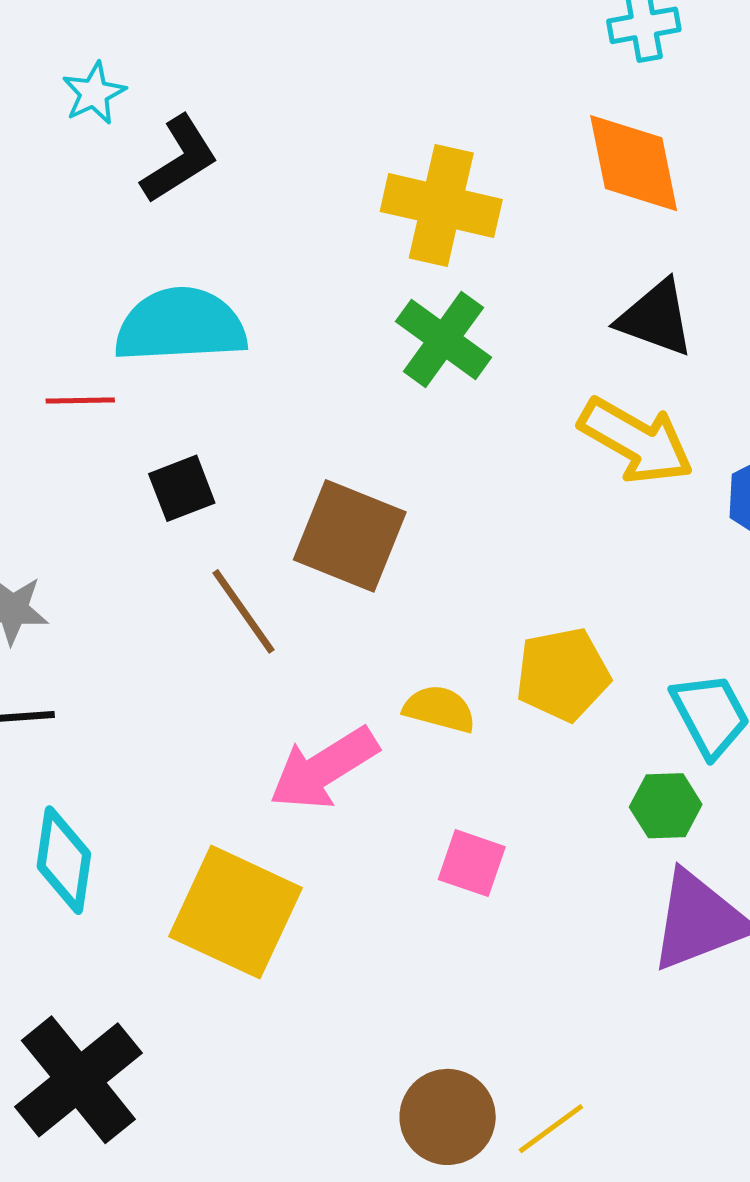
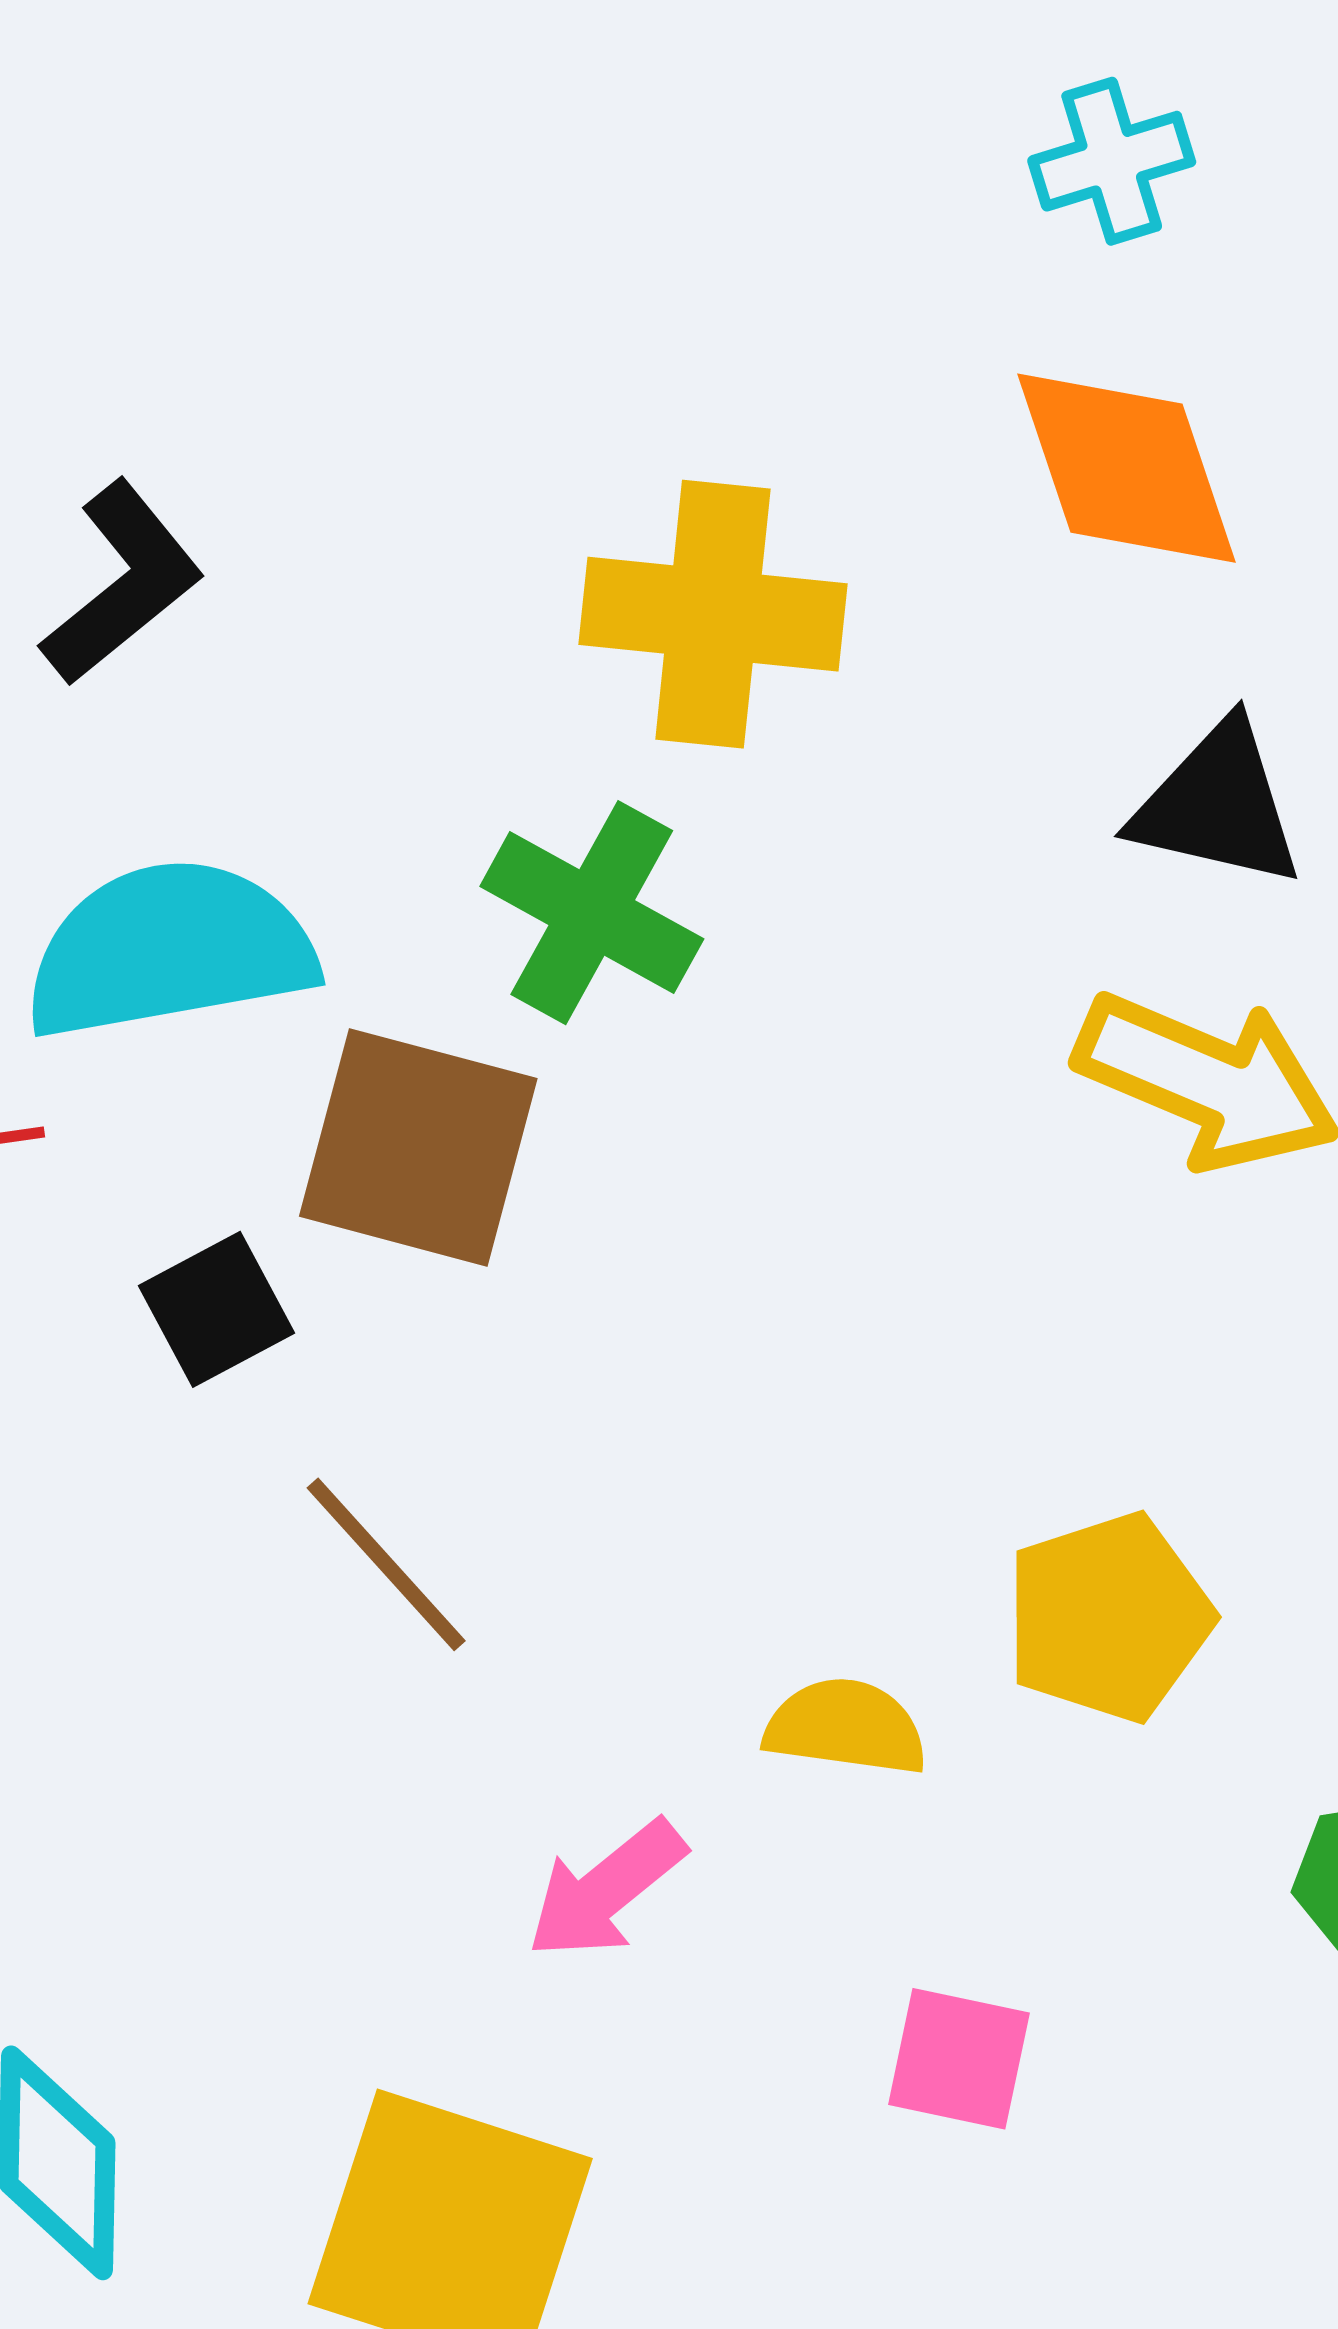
green cross: (443, 339) -> (592, 913), moved
brown square: (350, 536) -> (418, 1147), moved
pink arrow: (324, 768) -> (606, 1890), size x0.7

